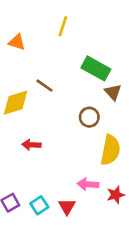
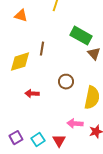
brown line: (45, 86) -> (42, 49), turned 64
brown circle: (89, 117) -> (66, 82), moved

